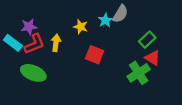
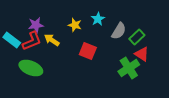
gray semicircle: (120, 14) -> (119, 31), moved
purple star: (29, 27) -> (36, 25), moved
yellow arrow: (56, 43) -> (52, 40), turned -63

